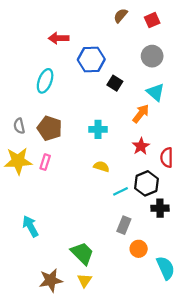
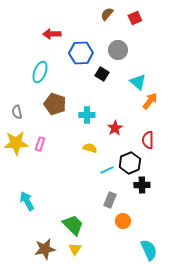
gray circle: (152, 56) -> (118, 50), moved
orange arrow: (141, 114) -> (150, 101), moved
brown pentagon: (50, 128) -> (55, 104), moved
red star: (141, 146) -> (115, 128), moved
cyan semicircle: (166, 268) -> (149, 250), moved

